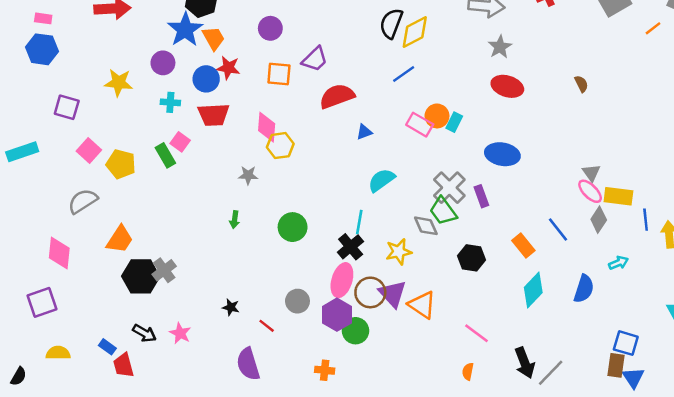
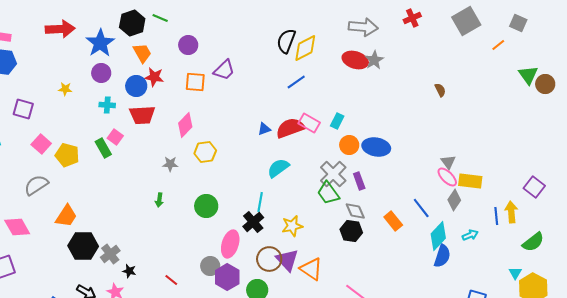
blue star: (185, 30) -> (100, 43), moved
yellow star: (118, 83) -> (65, 89), size x0.6
red ellipse: (507, 86) -> (355, 60), moved
red semicircle: (337, 96) -> (290, 128), moved
orange circle: (437, 116) -> (349, 145), moved
pink diamond: (267, 127) -> (185, 125), turned 40
yellow hexagon: (280, 146) -> (205, 152), moved
blue line: (646, 220) -> (496, 216), moved
gray diamond: (426, 226) -> (355, 211), moved
pink diamond: (59, 253) -> (17, 227), turned -36
gray cross: (164, 270) -> (110, 254), moved
pink ellipse: (342, 280) -> (230, 244), moved
cyan diamond: (533, 290) -> (438, 236), moved
black star: (231, 307) -> (129, 271), moved
purple hexagon: (337, 315) -> (227, 277), moved
red line: (267, 326) -> (171, 280), moved

